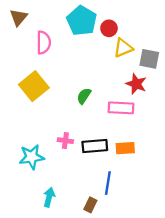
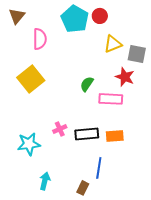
red circle: (109, 28) -> (100, 16), moved
green semicircle: (84, 96) -> (87, 84), moved
pink cross: (65, 141) -> (60, 129), turned -32

